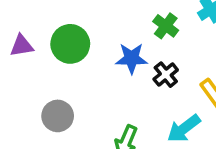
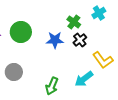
black cross: (166, 75) -> (80, 40), moved

